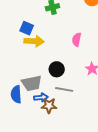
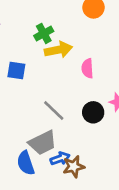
yellow arrow: (34, 41) -> (58, 50), moved
black circle: (57, 69) -> (93, 112), moved
gray line: (64, 89) -> (54, 110), moved, turned 48

